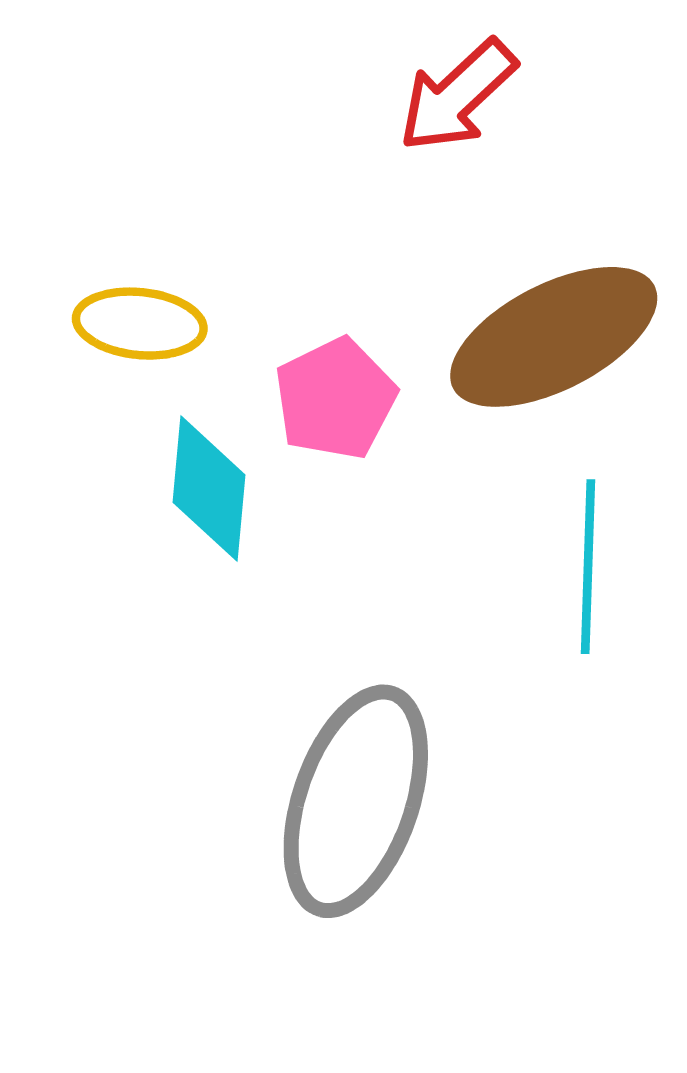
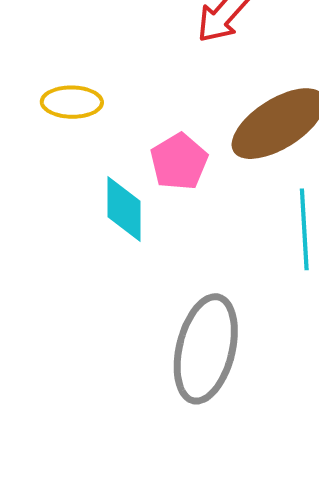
yellow ellipse: (140, 324) -> (72, 102), moved

